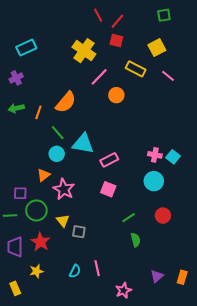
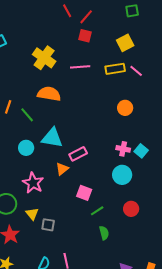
yellow cross: (84, 51) -> (44, 58), moved
yellow rectangle: (136, 69) -> (115, 69), moved, turned -36
pink line: (99, 77) -> (80, 67), moved, turned 42
orange circle: (116, 95) -> (125, 108), moved
orange semicircle: (66, 102) -> (49, 94), moved, turned -120
green line: (58, 133) -> (27, 115), moved
orange triangle: (44, 175) -> (62, 169), moved
pink square: (108, 189) -> (84, 193), moved

